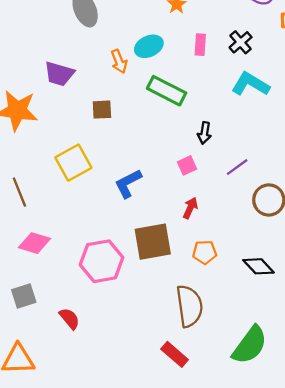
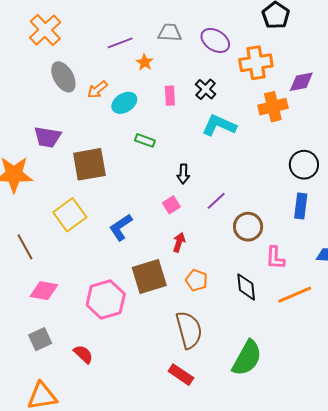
orange arrow: (119, 61) -> (97, 90), moved, turned 80
green rectangle: (167, 91) -> (145, 140), size x0.6
brown square: (102, 110) -> (89, 164), size x1.8
orange pentagon: (205, 252) -> (197, 280), turned 30
black diamond: (258, 266) -> (246, 287), turned 44

